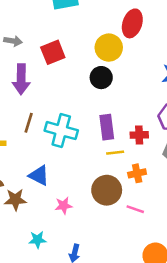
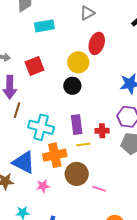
brown line: (29, 123) -> (17, 110), moved
orange cross: (137, 173) -> (55, 155), moved, size x1.6
blue triangle: (39, 175) -> (24, 162), size x1.4

